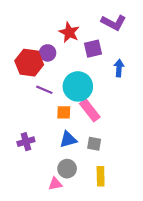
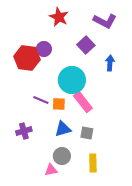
red star: (69, 32) -> (59, 17), moved
purple square: (93, 49) -> (86, 45), turned -30
purple line: (44, 90) -> (41, 100), moved

